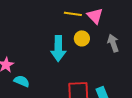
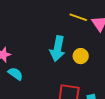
yellow circle: (82, 38) -> (81, 56), moved

